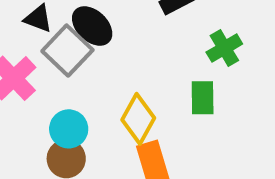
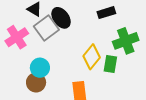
green cross: (224, 48) -> (126, 41), size x1.4
yellow diamond: (138, 119) -> (92, 57), moved

